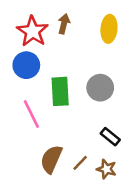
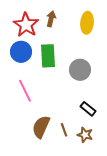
green rectangle: (60, 91) -> (48, 56), moved
brown line: (80, 163) -> (64, 130), turned -64

